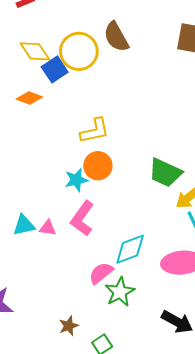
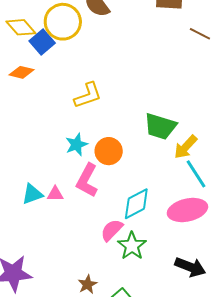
orange circle: (98, 166) -> (109, 151), moved

